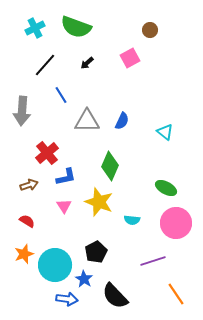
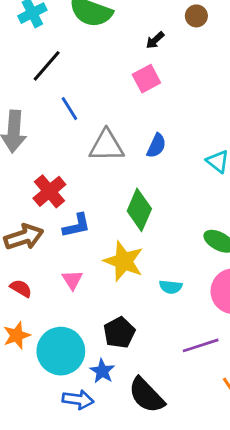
pink square: (130, 58) -> (146, 79), moved
black arrow: (87, 63) -> (155, 40), moved
brown arrow: (29, 185) -> (24, 237), size x1.5
pink triangle: (64, 206) -> (72, 280), moved

